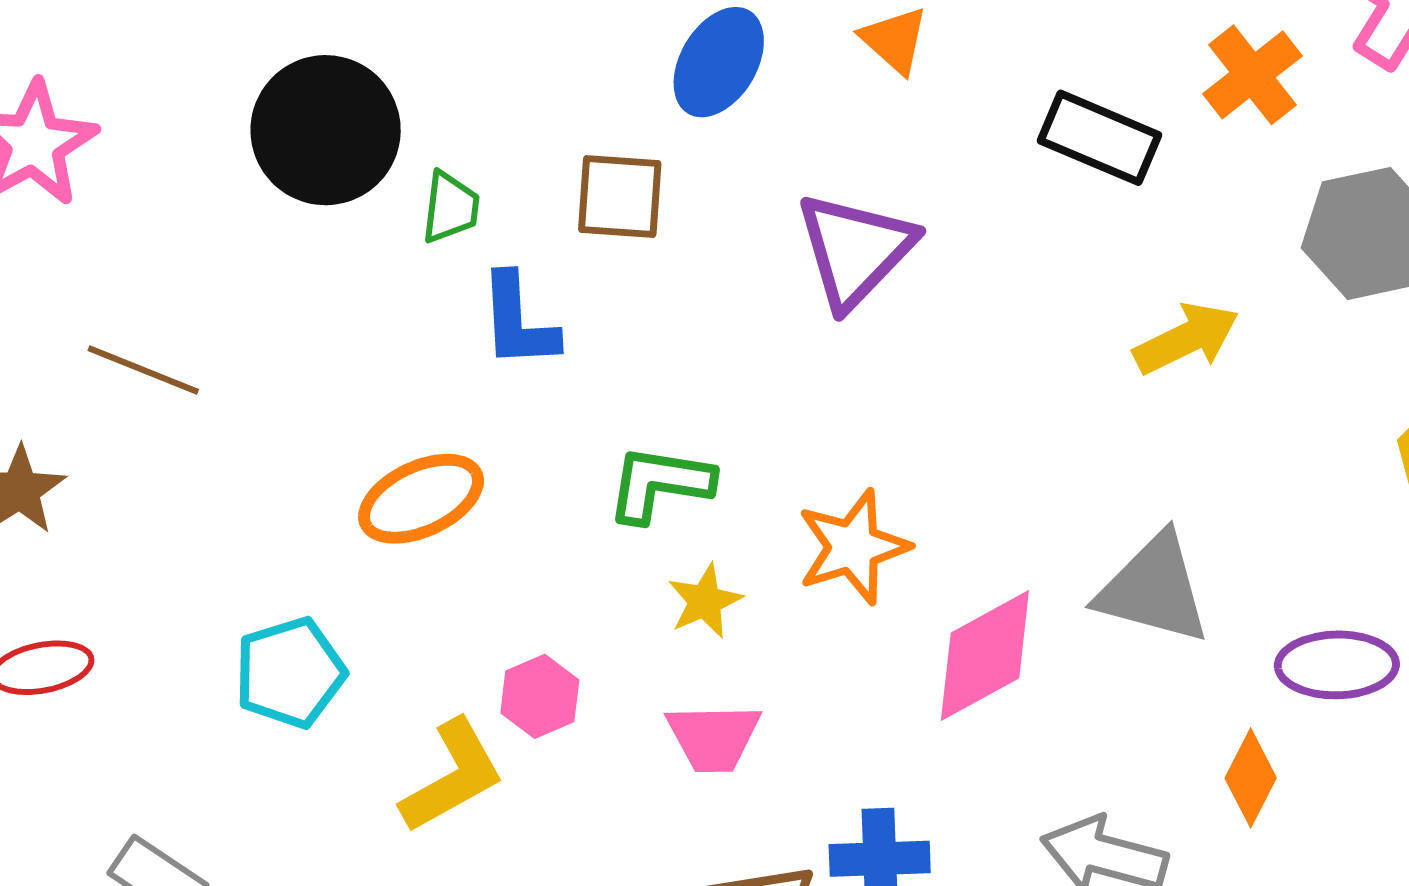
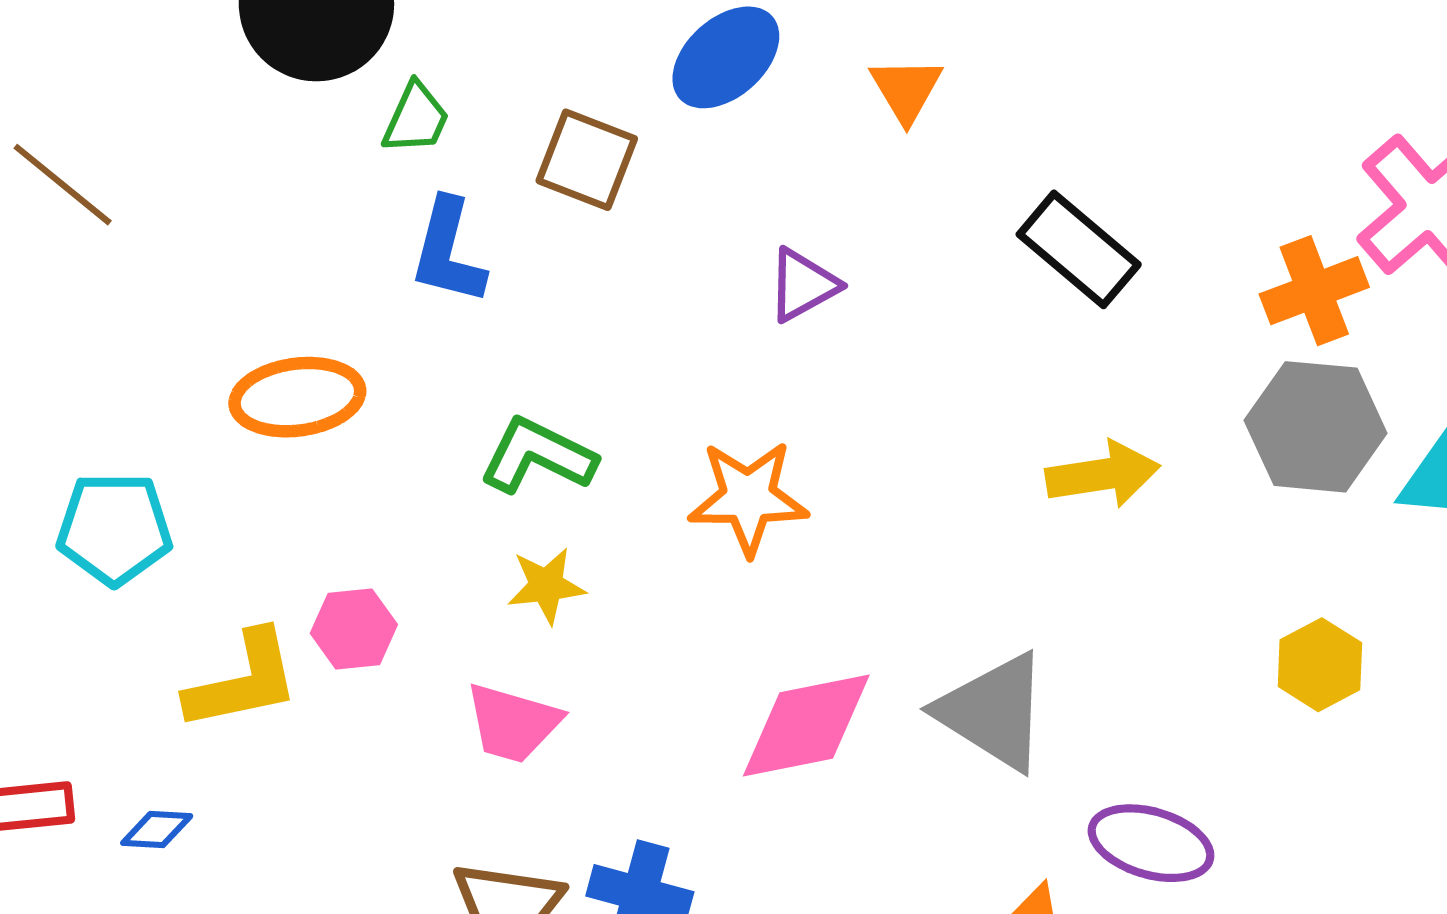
orange cross: (1252, 75) -> (1314, 291), moved
purple triangle: (855, 250) -> (803, 285), size x0.6
orange star: (853, 547) -> (748, 498), moved

